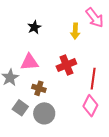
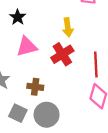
yellow arrow: (75, 31) -> (68, 27), moved
pink triangle: (29, 62) -> (27, 47), moved

